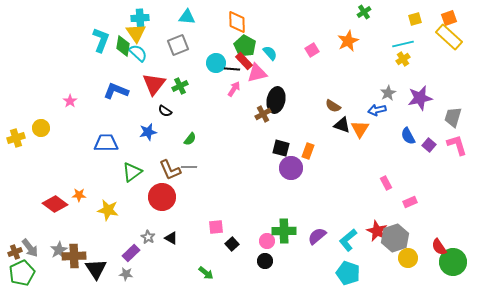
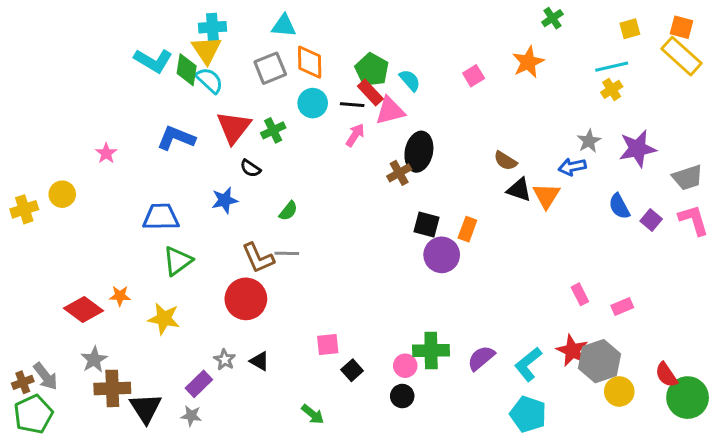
orange square: (449, 18) -> (681, 27), turned 35
orange diamond: (237, 22) -> (310, 62), moved
cyan L-shape: (101, 40) -> (153, 61), turned 100
cyan circle: (216, 63) -> (313, 103), moved
gray trapezoid: (453, 117) -> (688, 177), turned -125
green triangle: (132, 172) -> (178, 261), moved
pink rectangle: (386, 183) -> (580, 294), moved
gray star: (59, 250) -> (94, 360), moved

